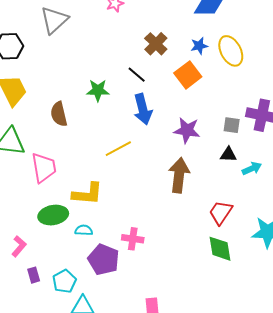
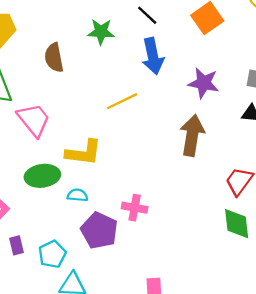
pink trapezoid: (44, 168) -> (34, 120), turned -32

